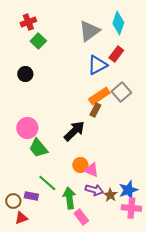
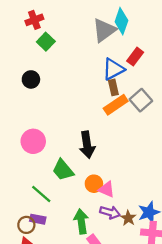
cyan diamond: (118, 23) -> (121, 21), moved
brown rectangle: (95, 110) -> (113, 87), moved, turned -40
black arrow: (74, 131) -> (87, 145), turned 125
green trapezoid: (38, 148) -> (63, 170), moved
green line: (47, 183) -> (41, 194), moved
brown circle: (13, 201) -> (26, 225), moved

